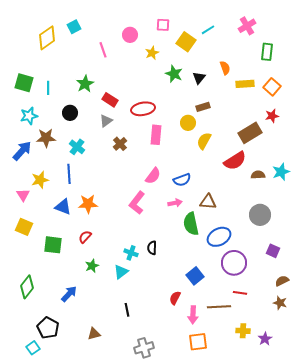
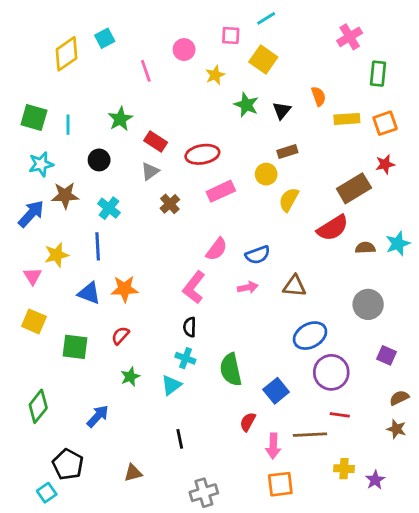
cyan line: (208, 30) -> (266, 18), moved
orange square: (272, 87) -> (385, 123), turned 30
pink rectangle: (156, 135) -> (221, 191), turned 60
green semicircle: (191, 224) -> (231, 370), moved
black semicircle: (152, 248) -> (190, 327), moved

